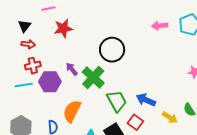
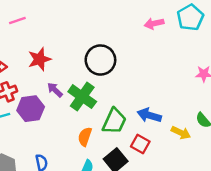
red star: (63, 28) -> (39, 59), moved
green trapezoid: (117, 101) -> (114, 121), turned 60
orange semicircle: (72, 111) -> (85, 137), moved, size x0.7

